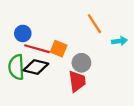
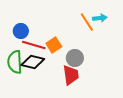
cyan arrow: (119, 41) -> (100, 18), moved
orange square: (59, 49) -> (54, 45), turned 35

